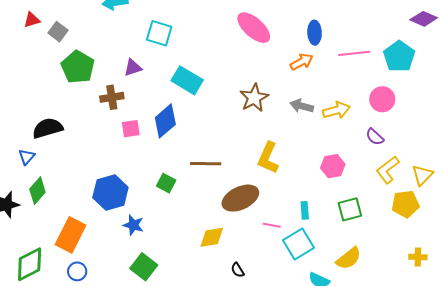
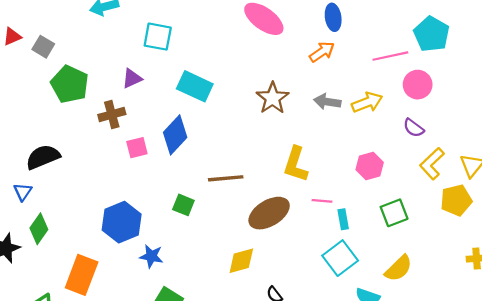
pink line: (354, 53) -> (390, 56), moved
pink line: (272, 225) -> (322, 201), moved

